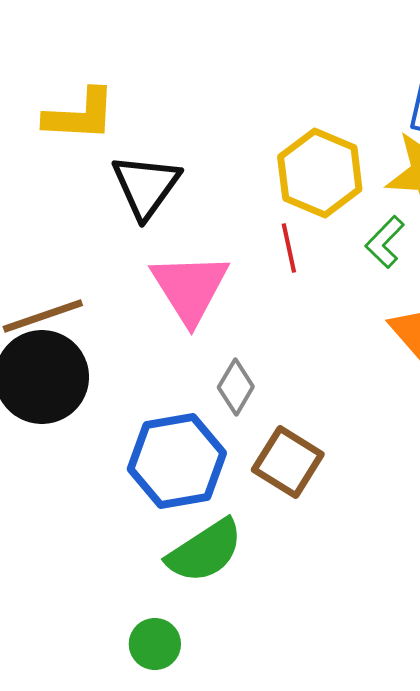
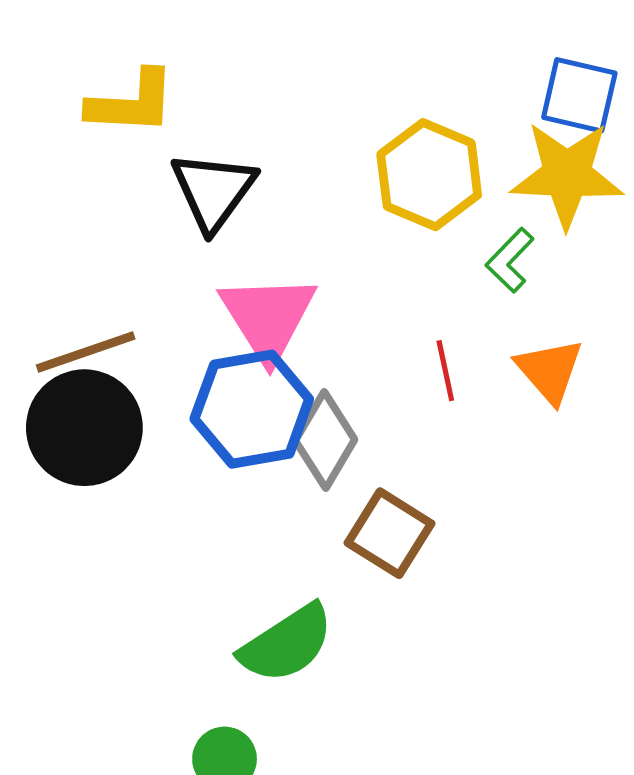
red line: (289, 248) -> (445, 371), moved
gray diamond: (236, 387) -> (325, 440), size x1.4
blue hexagon: (177, 461) -> (252, 409), moved

